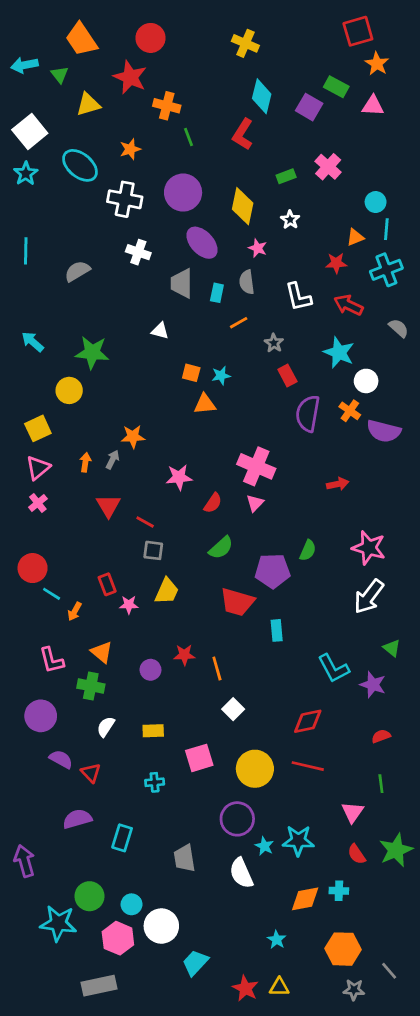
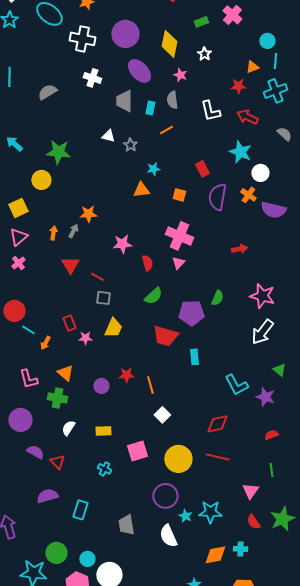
gray star: (274, 343) -> (130, 145), moved
orange square: (191, 373) -> (179, 195), moved
red semicircle: (213, 503) -> (147, 263), turned -49
cyan cross: (155, 782) -> (104, 469), turned 32

